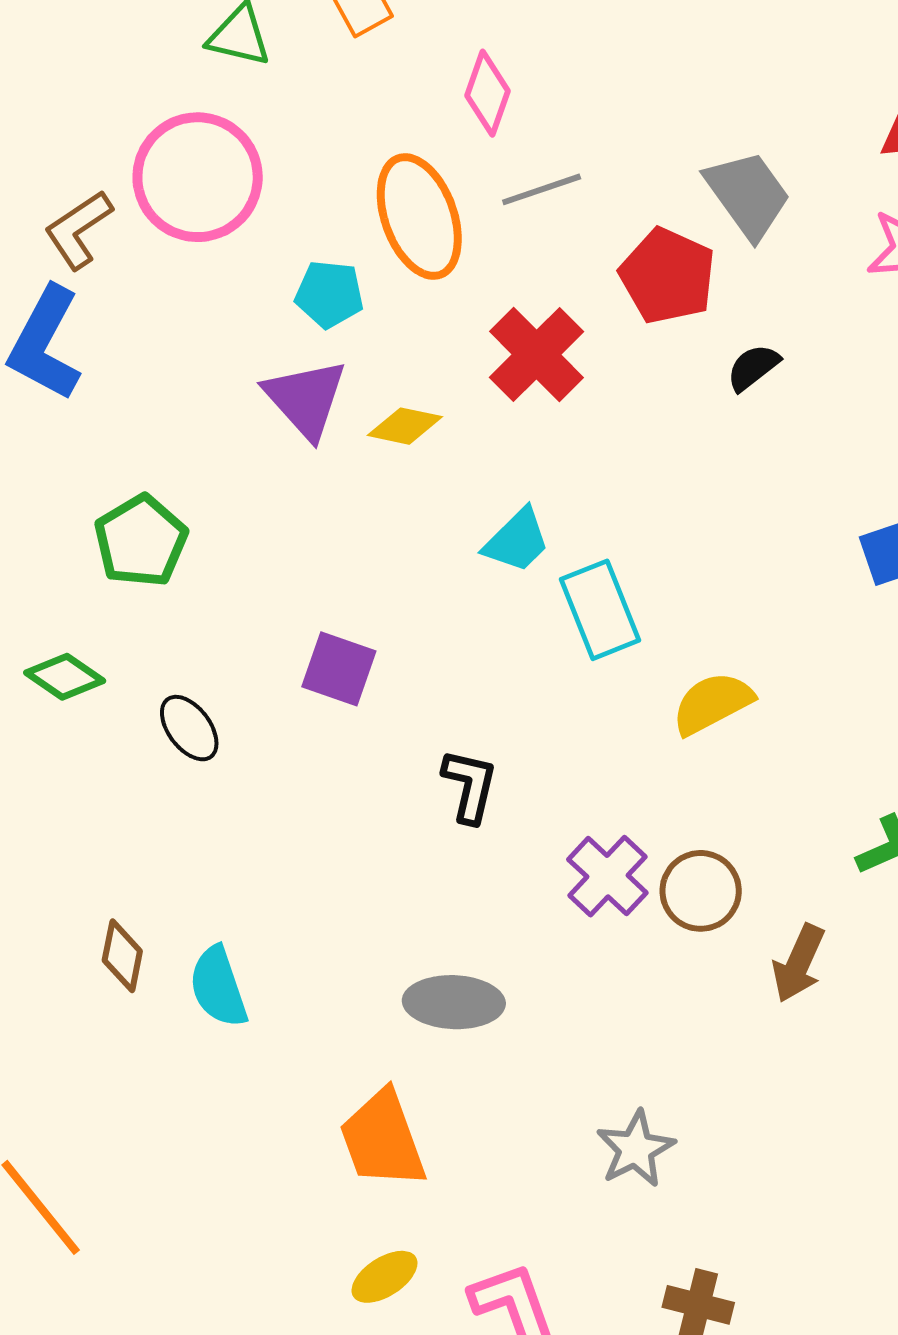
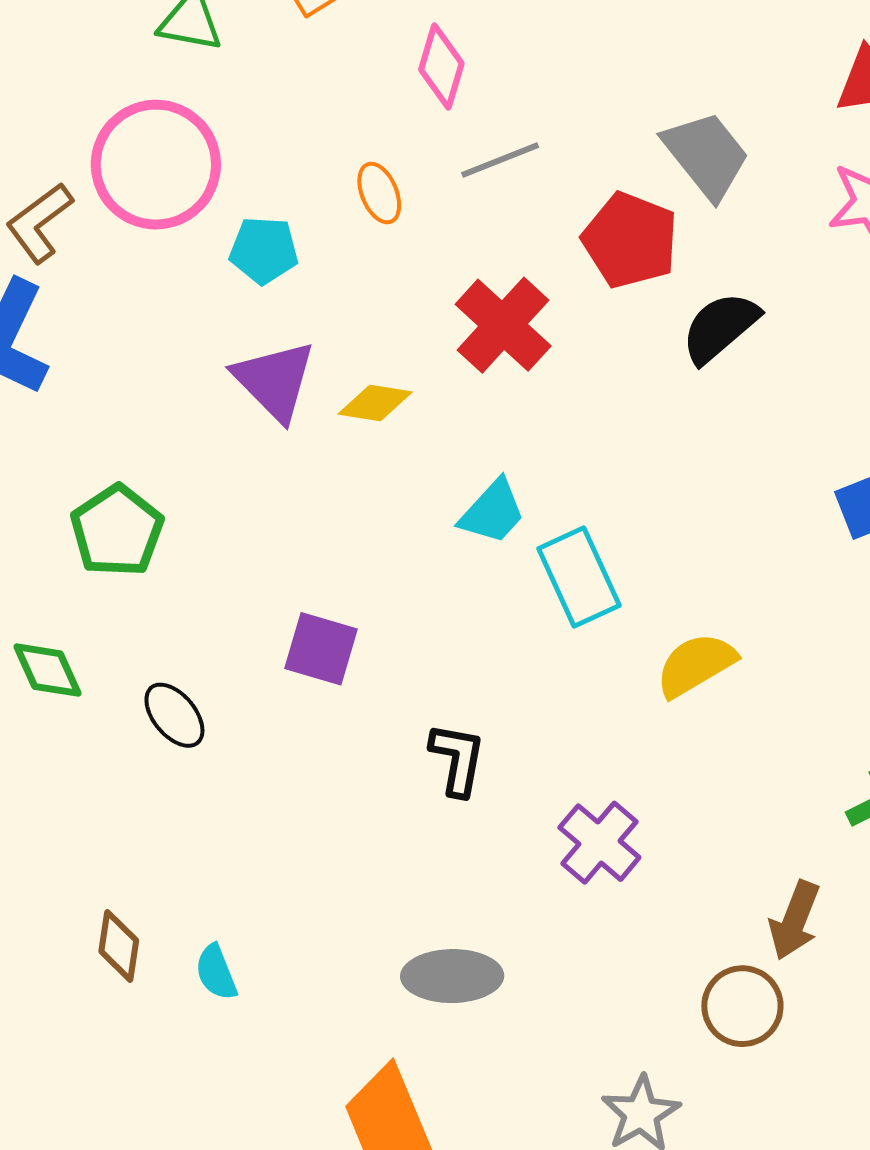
orange ellipse: (419, 217) -> (379, 193), size x0.5
cyan pentagon: (329, 294) -> (264, 250), moved
black semicircle: (753, 367) -> (720, 327), size x1.5
green diamond: (65, 677) -> (47, 670), turned 34
brown circle: (701, 891) -> (742, 1006), moved
cyan semicircle: (218, 987) -> (216, 972), size x0.7

